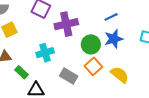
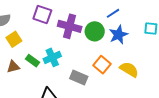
purple cross: (66, 24) -> (70, 26), turned 35
green circle: (91, 44) -> (95, 31), moved
green rectangle: (22, 72) -> (32, 61), moved

